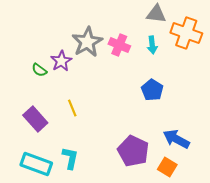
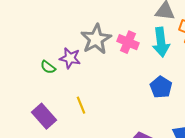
cyan arrow: (152, 45) -> (161, 42), size x1.6
purple star: (61, 61) -> (70, 58), turned -30

